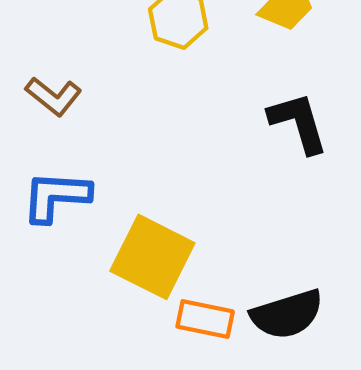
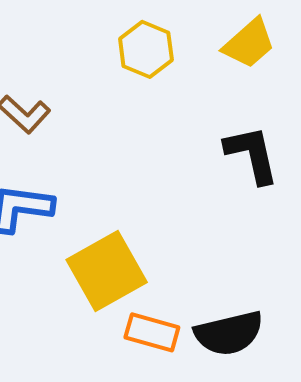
yellow square: (152, 257) -> (107, 271), turned 30

